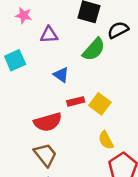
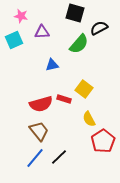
cyan square: (15, 60) -> (14, 40), moved
blue triangle: (61, 75) -> (52, 65), turned -48
red rectangle: (76, 101) -> (64, 99), moved, turned 32

